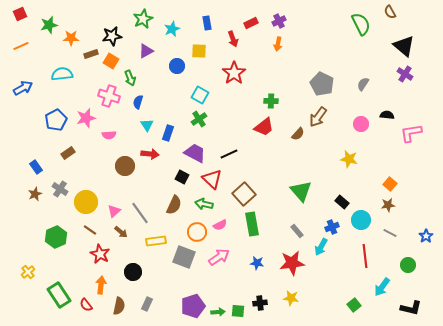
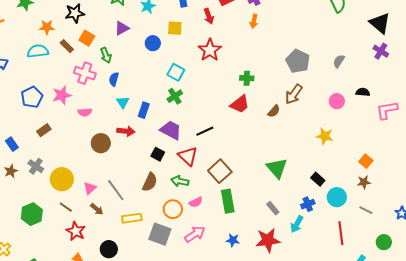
black star: (112, 36) -> (75, 13), moved
orange star: (71, 38) -> (47, 27), moved
brown rectangle: (91, 54) -> (67, 46), moved, turned 64

